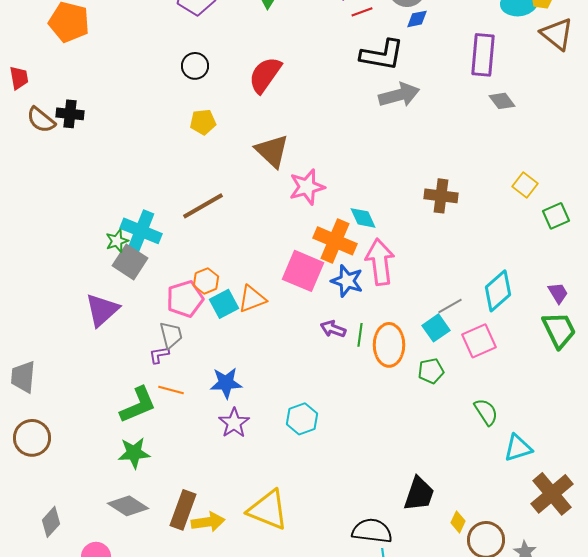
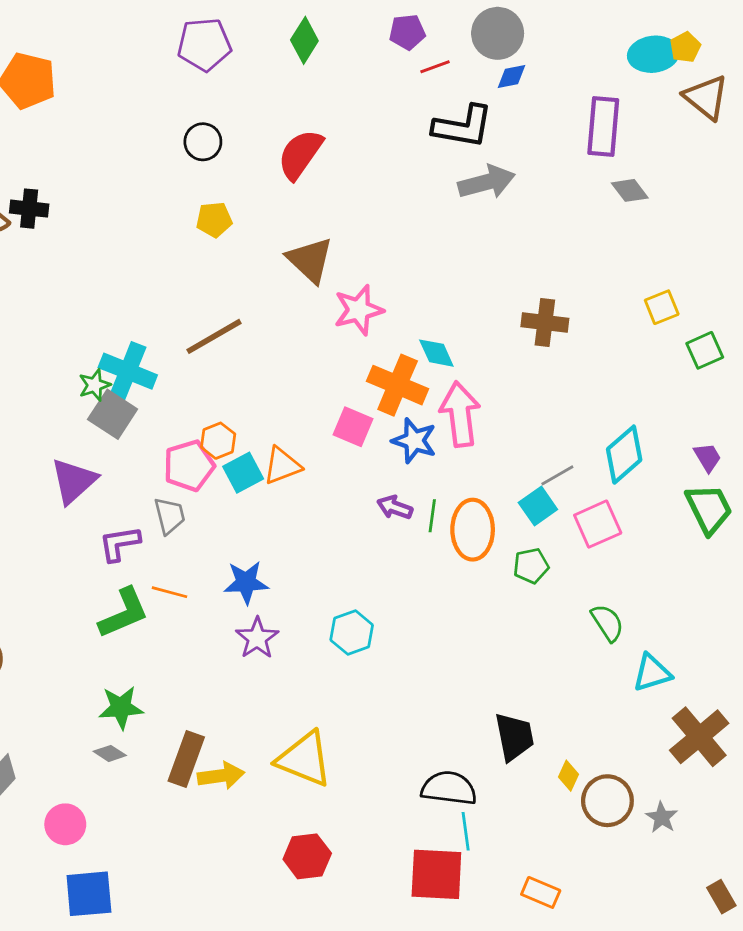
yellow square: (525, 185) -> (662, 307), turned 30
pink square: (303, 271) -> (353, 427), size x0.7
purple L-shape: (159, 355) -> (120, 544), moved, size x1.5
green star: (134, 453) -> (121, 708), moved
black trapezoid: (419, 494) -> (514, 737), turned -30
gray diamond: (128, 506) -> (110, 753), size x0.6

